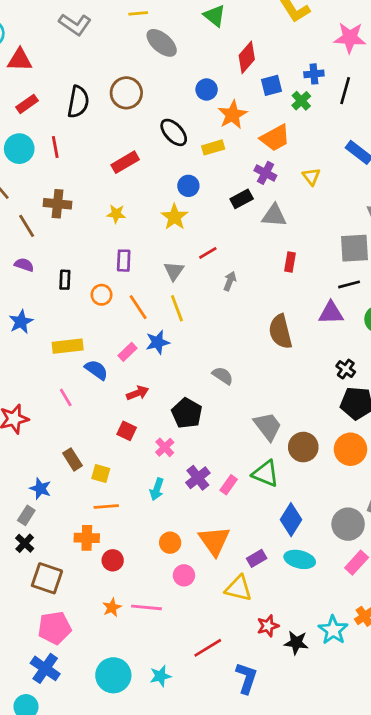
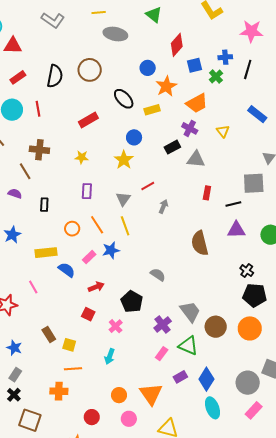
gray ellipse: (162, 43) -> (115, 34), turned -30
brown line: (27, 226) -> (25, 171), moved
black line: (349, 284) -> (233, 204), moved
orange circle: (102, 295) -> (72, 229), moved
pink line: (66, 397) -> (33, 287), moved
purple cross: (198, 478) -> (163, 325), moved
blue star: (40, 489) -> (14, 348), moved
purple rectangle: (257, 558) -> (180, 377), moved
cyan ellipse: (300, 559) -> (212, 408), turned 55
red circle: (113, 560) -> (92, 417), moved

